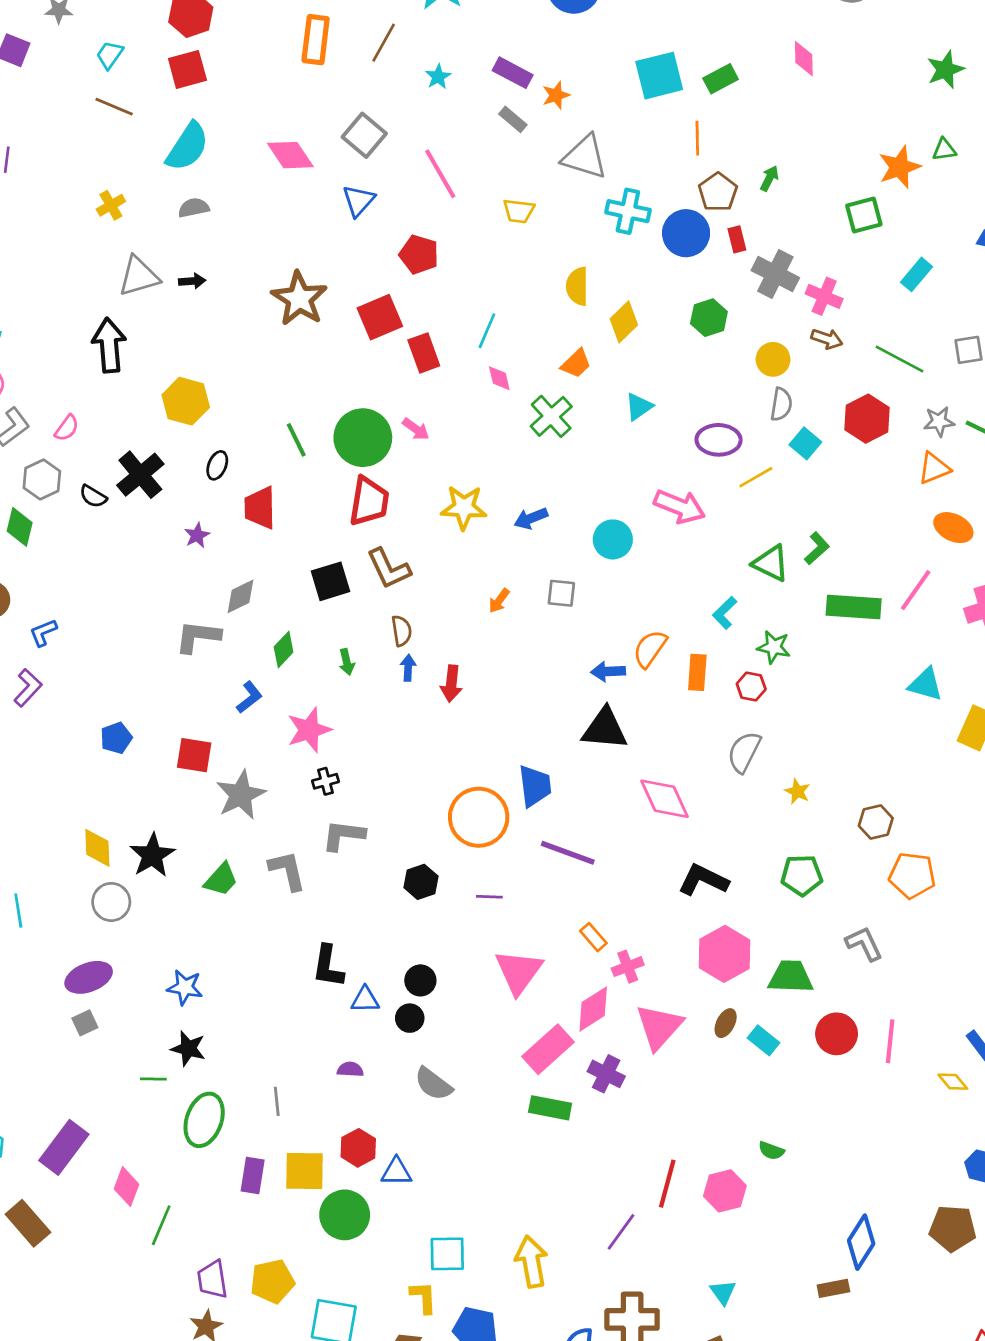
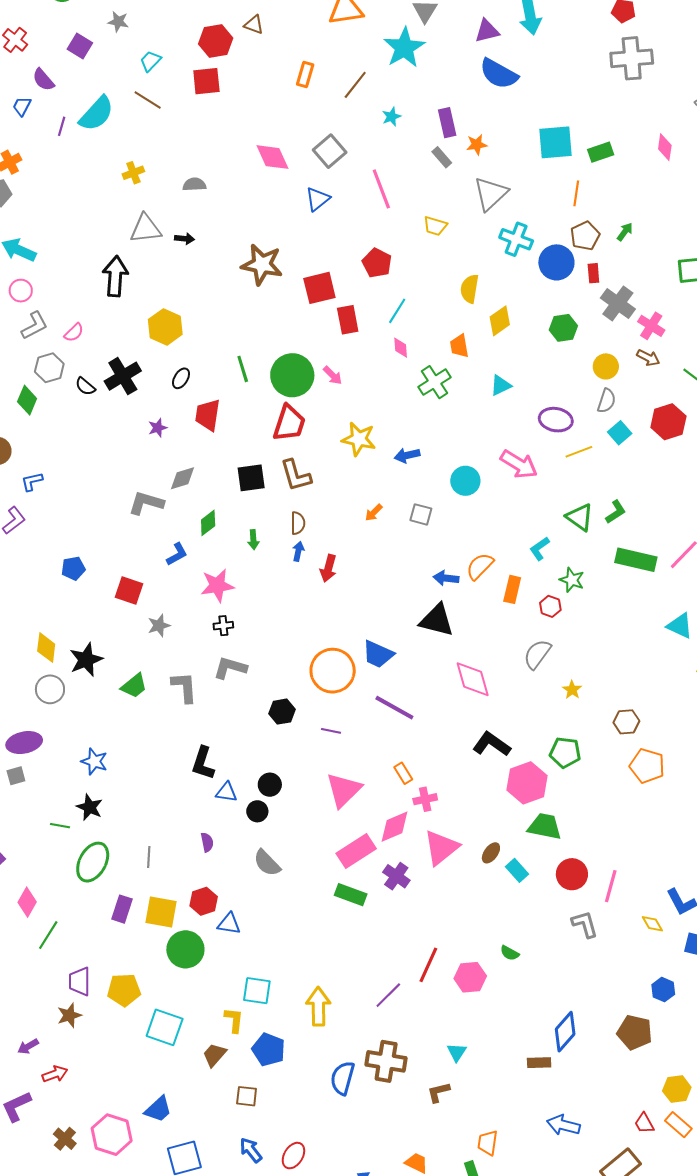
orange rectangle: (316, 40) -> (305, 74), size x0.7
purple rectangle: (513, 73) -> (447, 123), turned 40
cyan semicircle: (187, 147) -> (97, 114), moved
gray triangle: (585, 157) -> (491, 194), turned 51
red pentagon: (419, 254) -> (377, 263), moved
brown star: (299, 299) -> (262, 265), turned -30
orange trapezoid: (576, 364) -> (459, 346), turned 115
blue trapezoid: (535, 786) -> (378, 654), turned 112
gray star: (241, 795) -> (159, 625), size x0.6
gray L-shape: (864, 944) -> (585, 924), moved
pink hexagon: (725, 954) -> (527, 783), moved
purple semicircle: (350, 1069) -> (207, 842), turned 66

